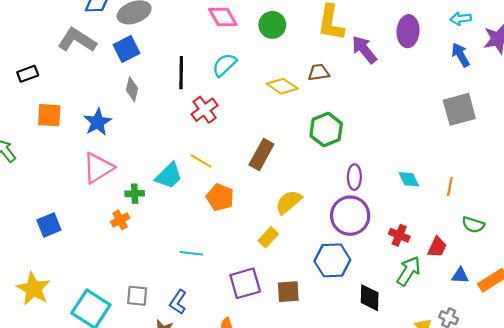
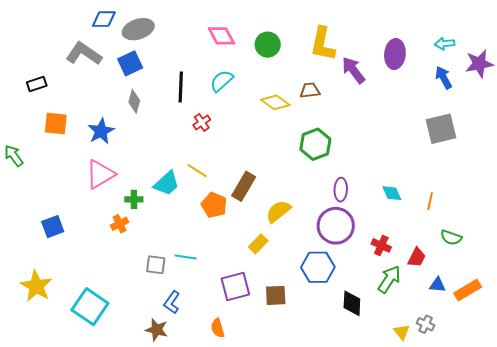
red cross: (205, 110) -> (202, 122), size x0.7
brown rectangle: (261, 154) -> (244, 186), moved
gray square: (137, 296) -> (156, 265), moved

